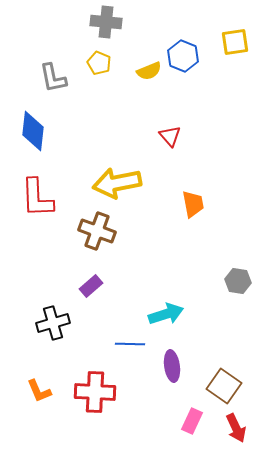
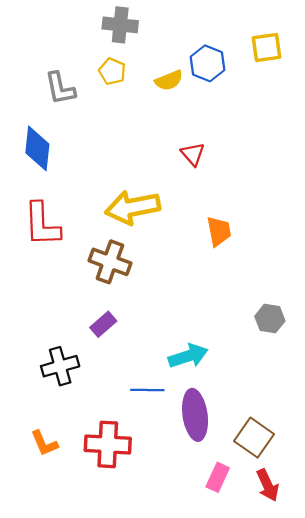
purple ellipse: (172, 366) -> (195, 415), size x1.4

